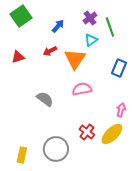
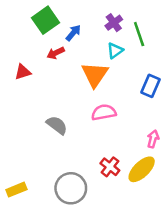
green square: (21, 16) -> (46, 20), moved
red arrow: (50, 51) -> (56, 53), moved
yellow rectangle: (22, 155) -> (16, 190), moved, turned 56

